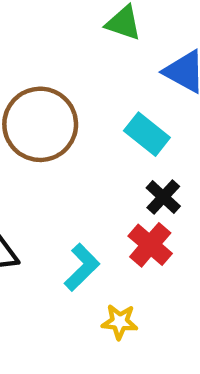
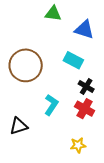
cyan L-shape: (82, 267) -> (51, 105), moved

